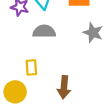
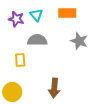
yellow rectangle: (31, 67) -> (20, 60), moved

